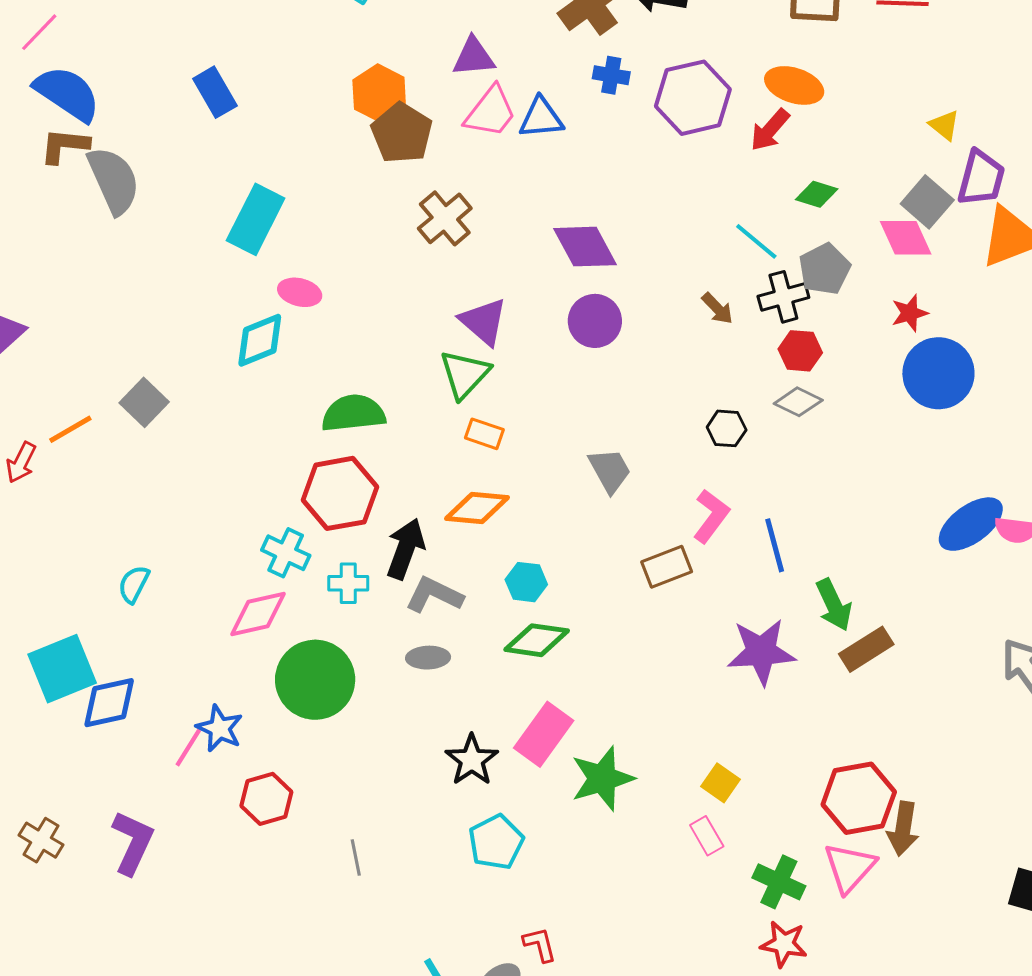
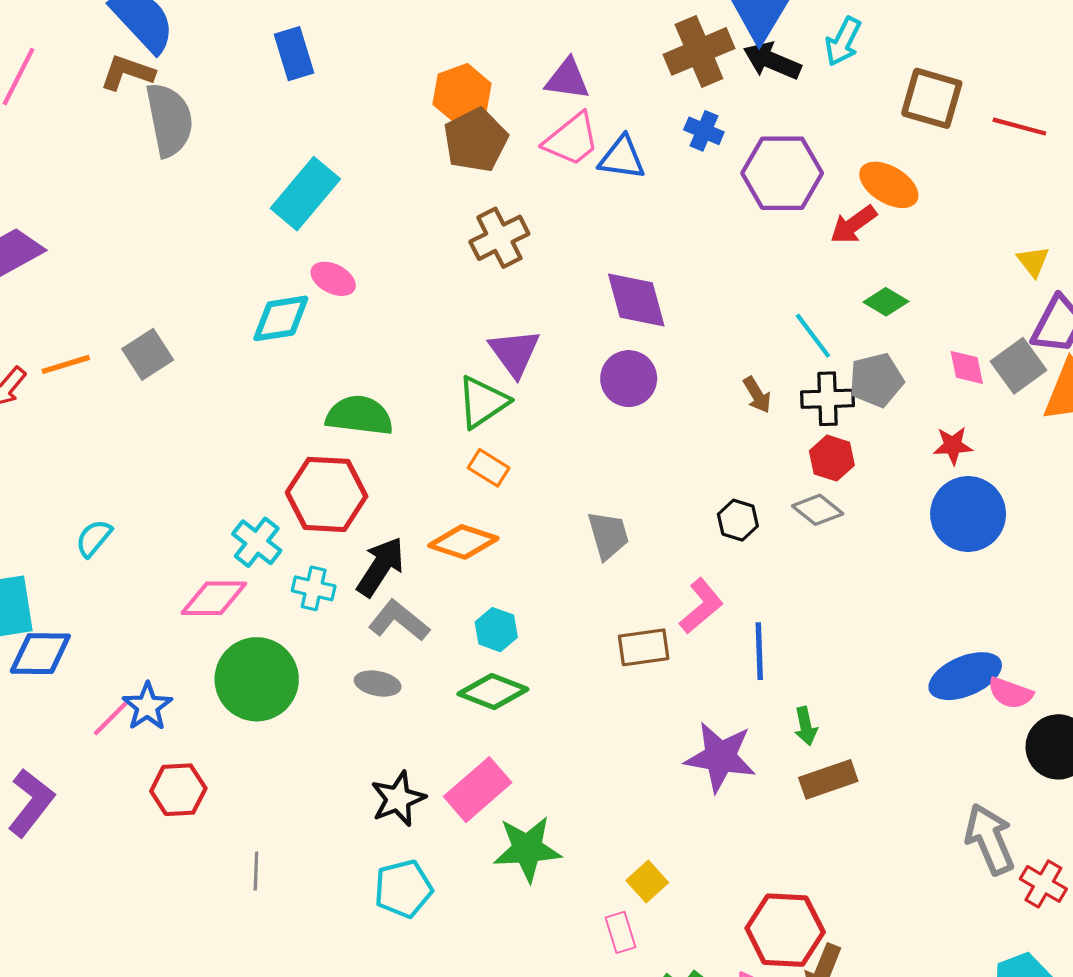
gray square: (927, 202) -> (1018, 366), moved
pink diamond: (906, 238) -> (967, 367), size x0.7
green arrow: (834, 605) -> (806, 726), size x0.7

